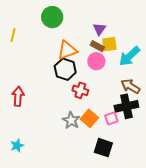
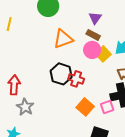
yellow square: (109, 44) -> (103, 54), moved, turned -35
black hexagon: (65, 69) -> (61, 74), moved
gray star: (71, 120) -> (25, 107), moved

